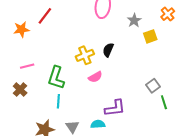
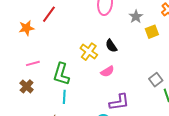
black semicircle: (108, 50) -> (111, 46), turned -56
yellow cross: (85, 55) -> (89, 52), turned -30
pink semicircle: (95, 77) -> (107, 71), moved

